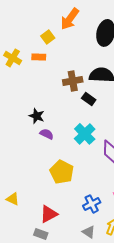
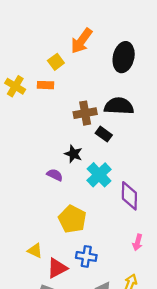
black star: (37, 116) -> (73, 154), moved
yellow triangle: (13, 199) -> (35, 251), moved
blue cross: (92, 204) -> (86, 256), moved, turned 36

